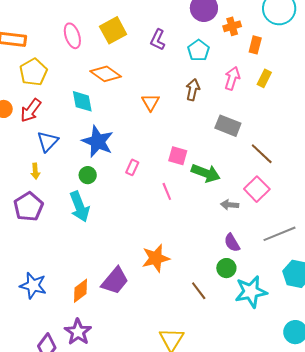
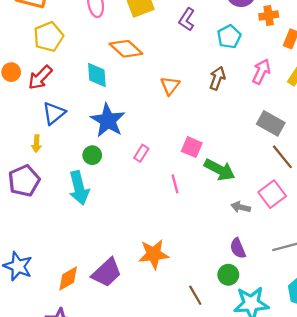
gray rectangle: (228, 126) -> (271, 123), moved

